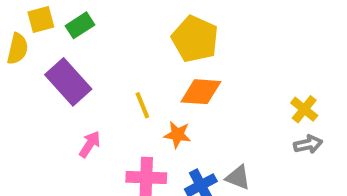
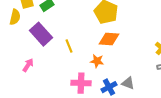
yellow line: (142, 105) -> (69, 46), moved
pink arrow: (90, 144) -> (28, 65), moved

